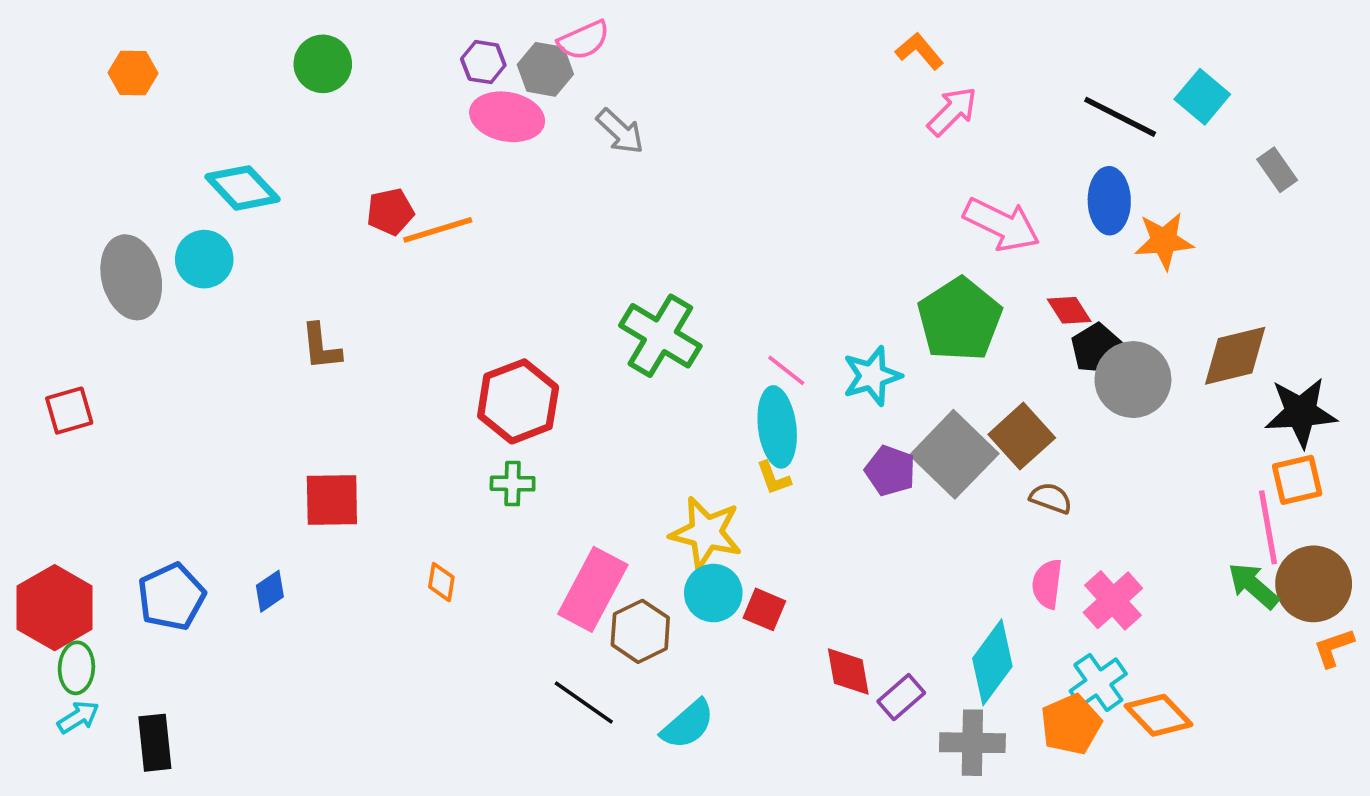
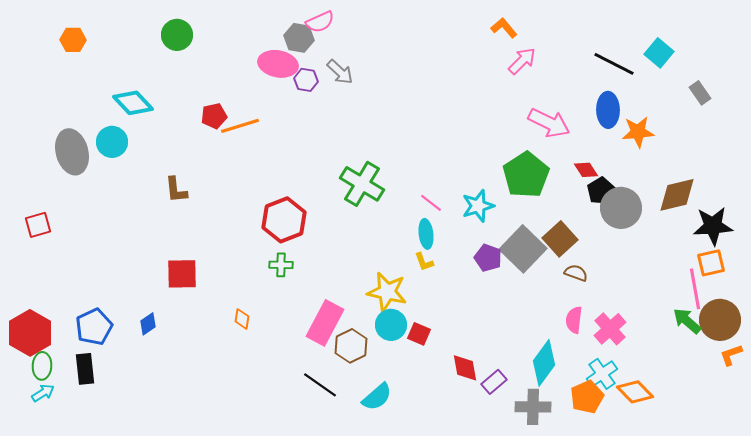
purple hexagon: (483, 62) -> (306, 80), moved
cyan ellipse: (777, 427) -> (426, 234), size x0.7
black rectangle: (155, 743) -> (85, 369), moved

